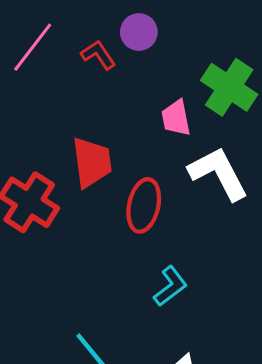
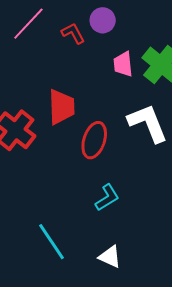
pink trapezoid: (176, 118) -> (123, 64), moved

